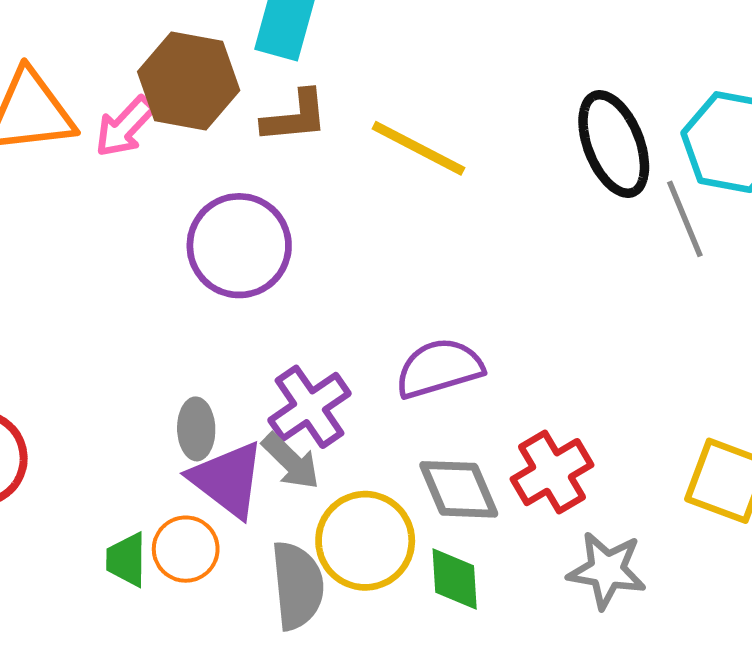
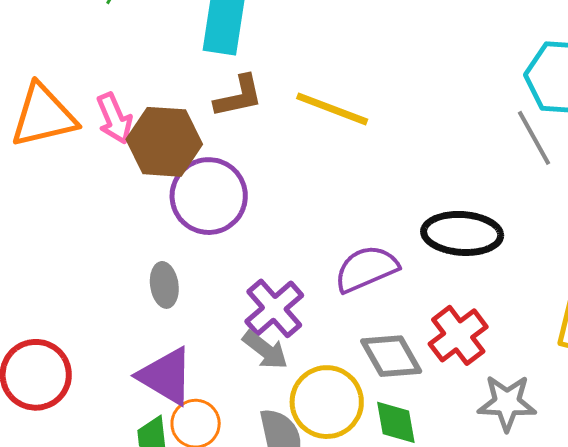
brown hexagon: (189, 81) -> (164, 142), moved
pink arrow: (125, 127) -> (114, 118), turned -60
black ellipse: (614, 144) -> (462, 233), moved, turned -58
gray ellipse: (196, 429) -> (164, 285), moved
purple triangle: (227, 479) -> (166, 376), moved

